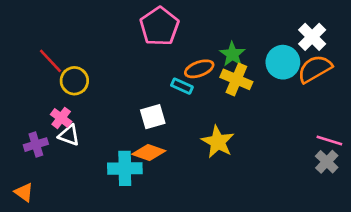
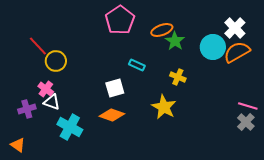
orange ellipse: (199, 69) -> (162, 30), moved
yellow cross: (236, 79) -> (178, 77), moved, size x0.7
cyan cross: (125, 168) -> (70, 127), moved, turned 30

